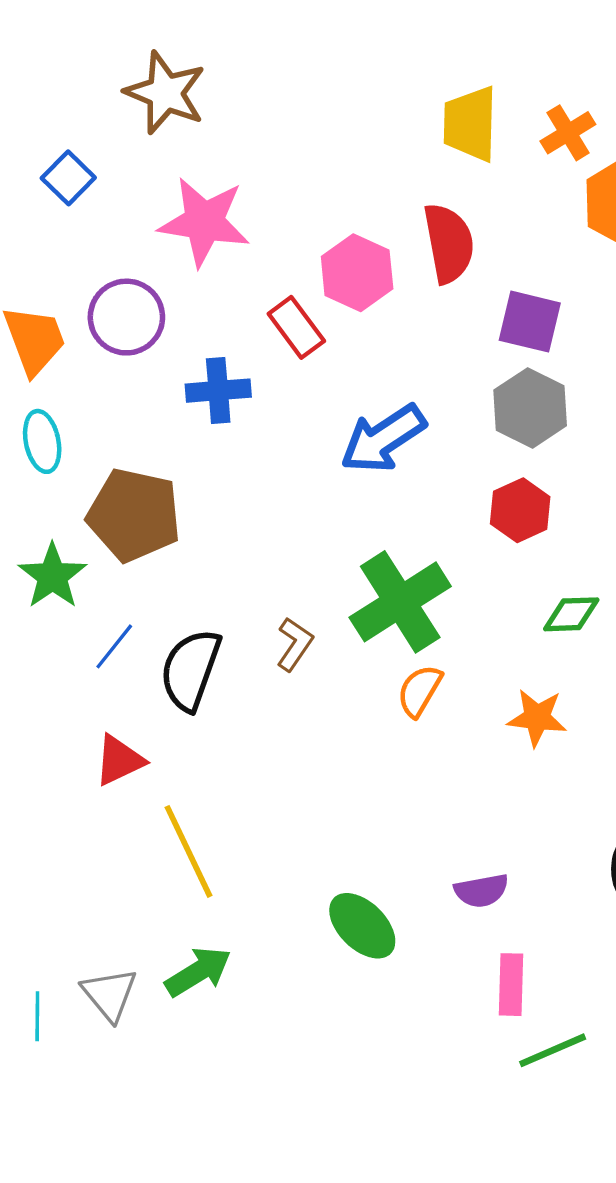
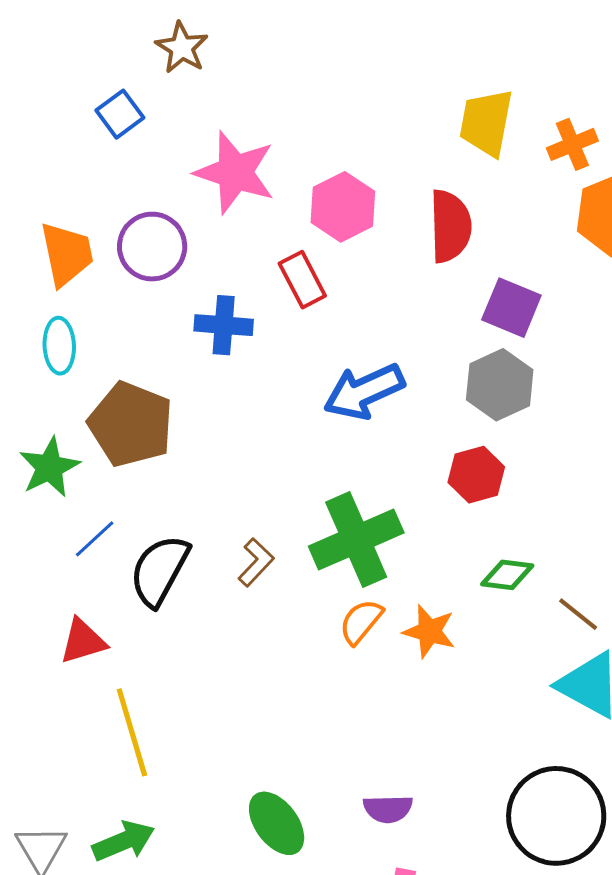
brown star: (165, 93) -> (182, 48), moved, size x0.7
pink hexagon: (357, 273) -> (343, 207), moved
orange star: (537, 718) -> (429, 631), moved

